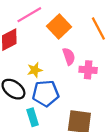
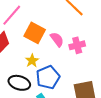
orange square: (59, 26) -> (35, 33), moved

